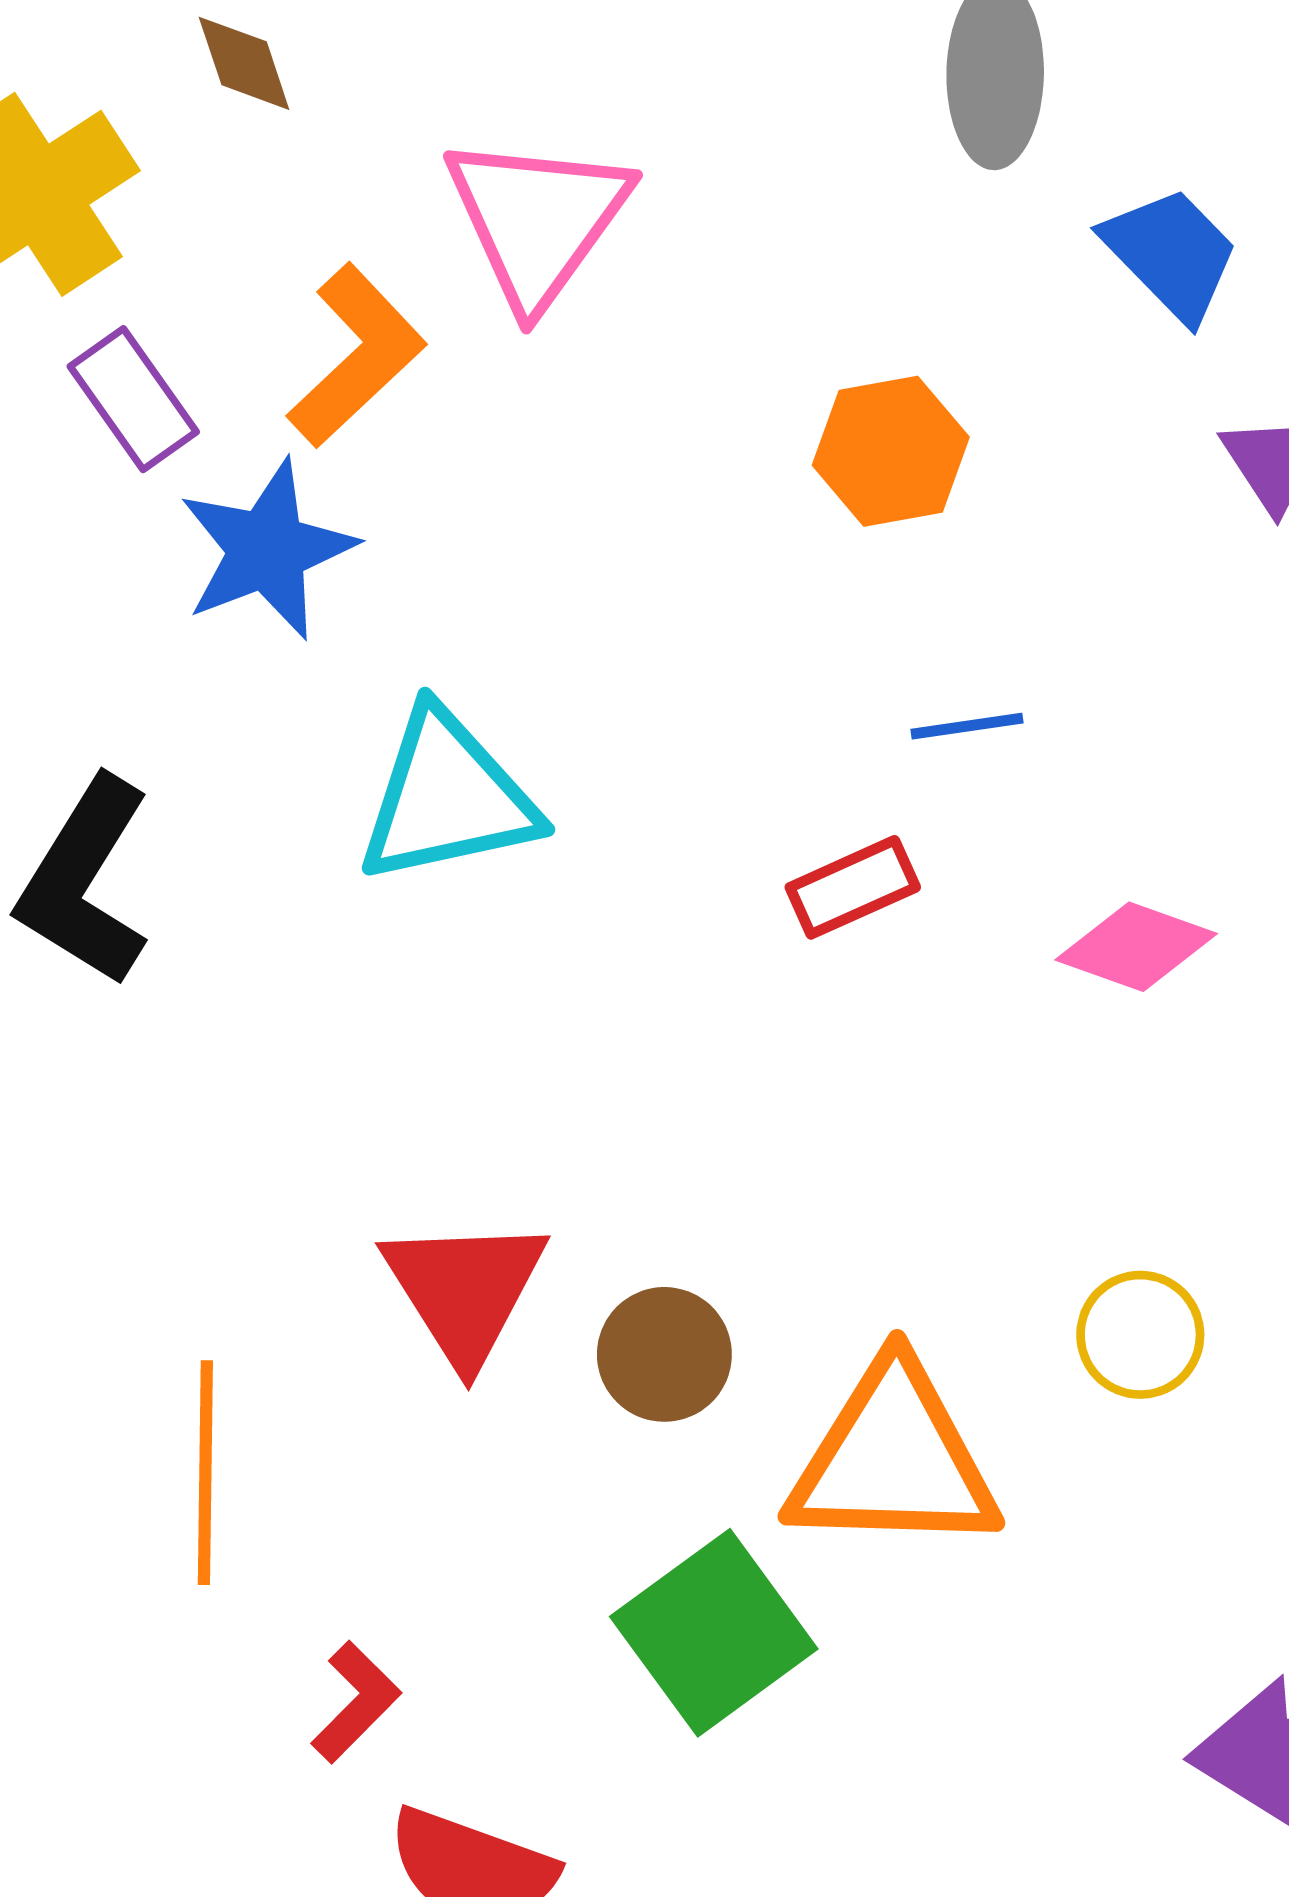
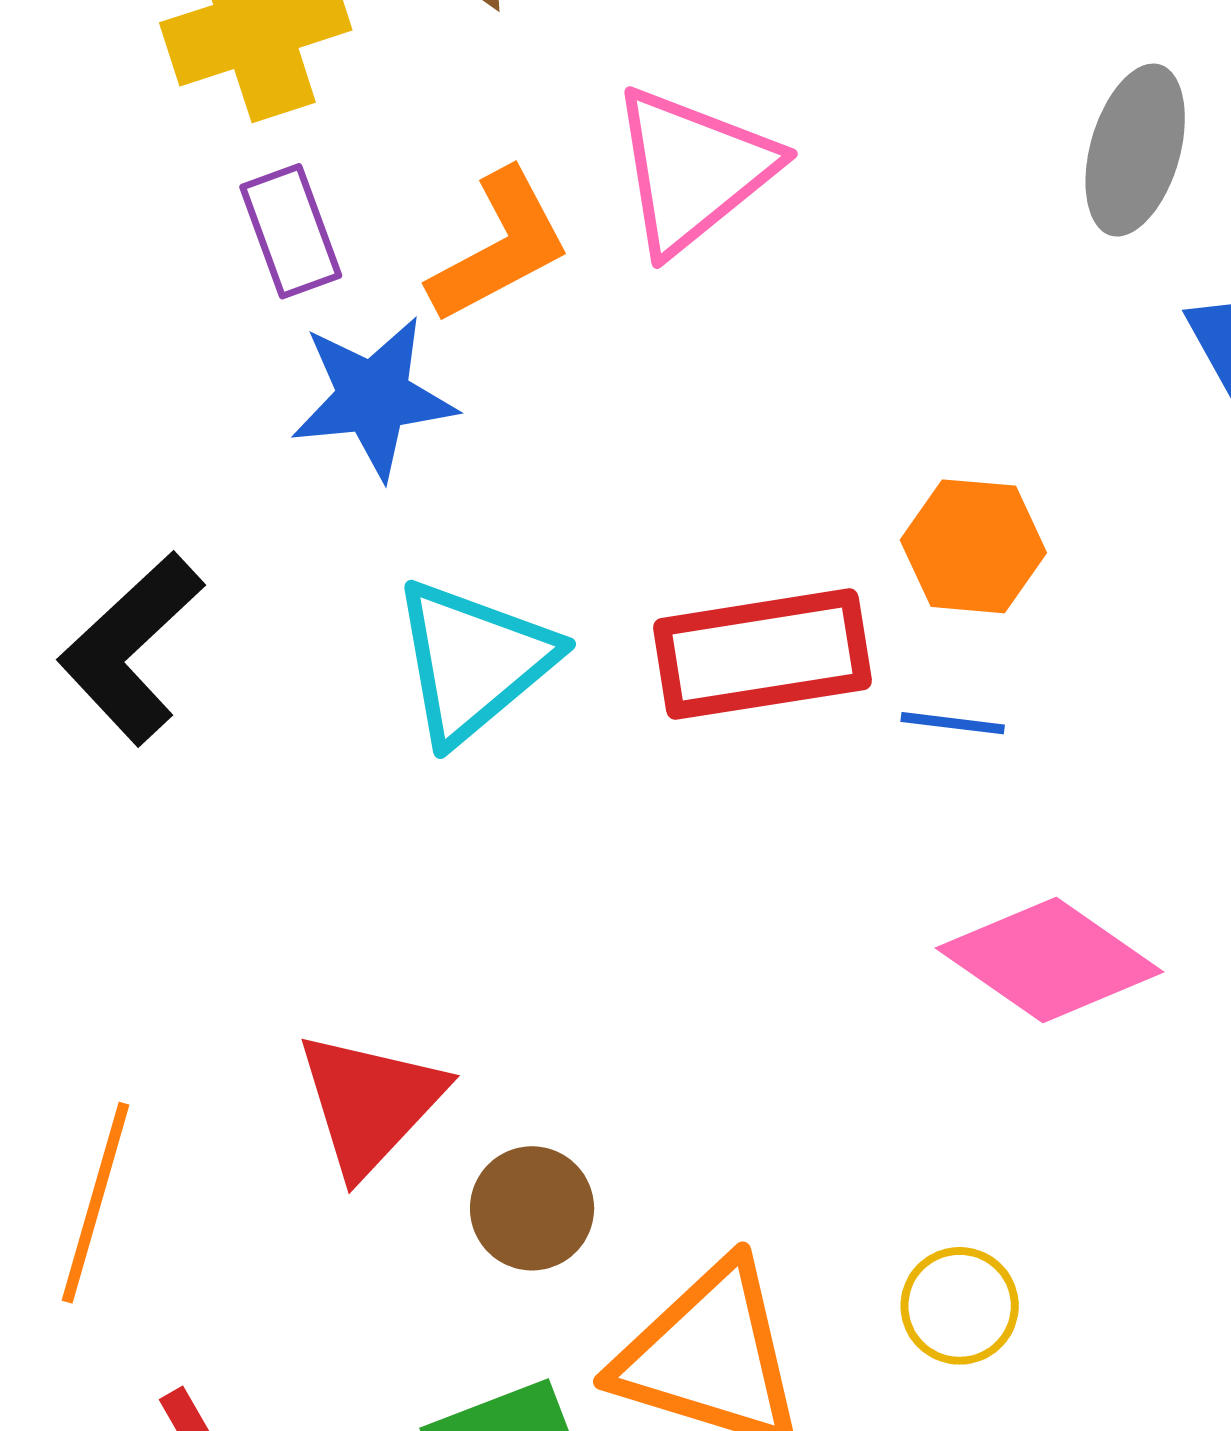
orange hexagon: (891, 451) -> (973, 546), moved
cyan triangle: (447, 797) -> (474, 661), turned -43
red rectangle: (853, 887) -> (762, 654), moved, size x1.8
pink diamond: (1136, 947) -> (1050, 960), size x1.5

